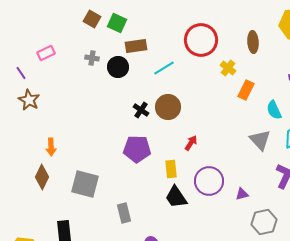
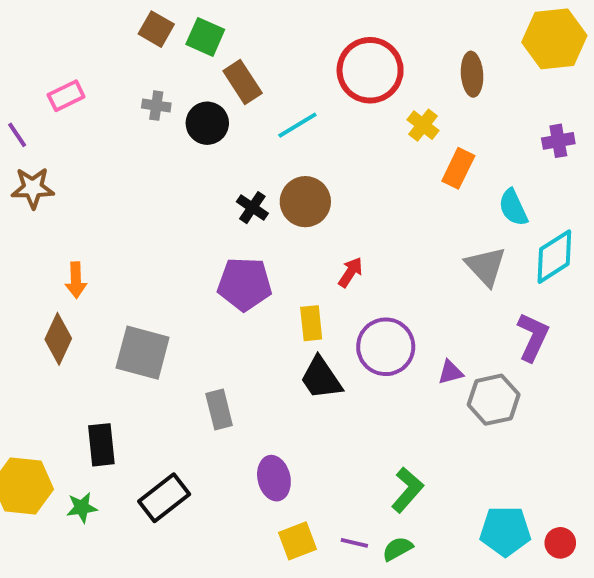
brown rectangle: (136, 46) -> (243, 82), turned 65
brown star: (29, 100) -> (33, 188), turned -30
gray hexagon: (264, 222) -> (494, 400), moved

